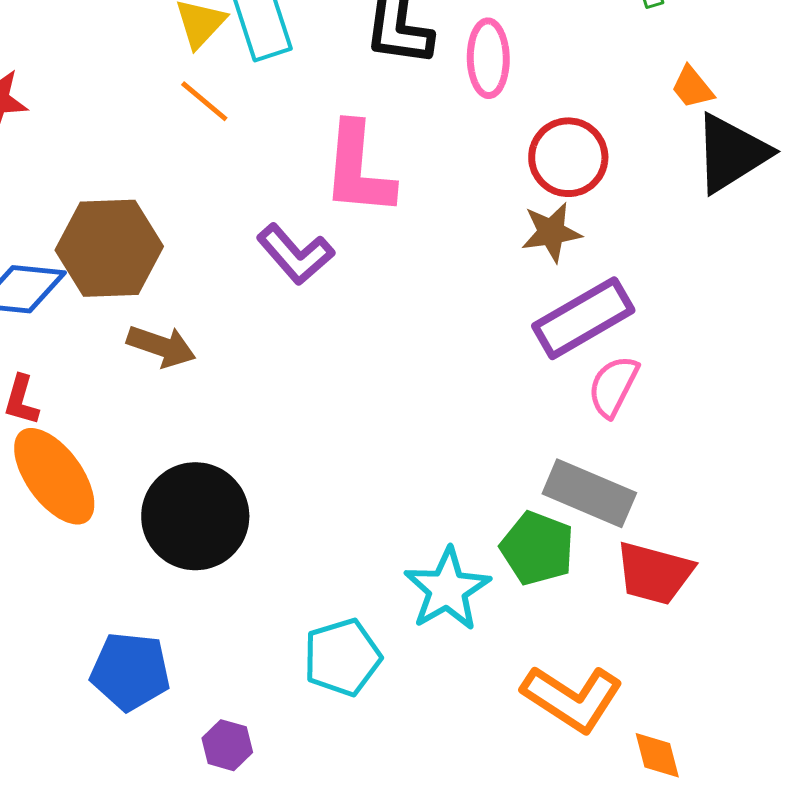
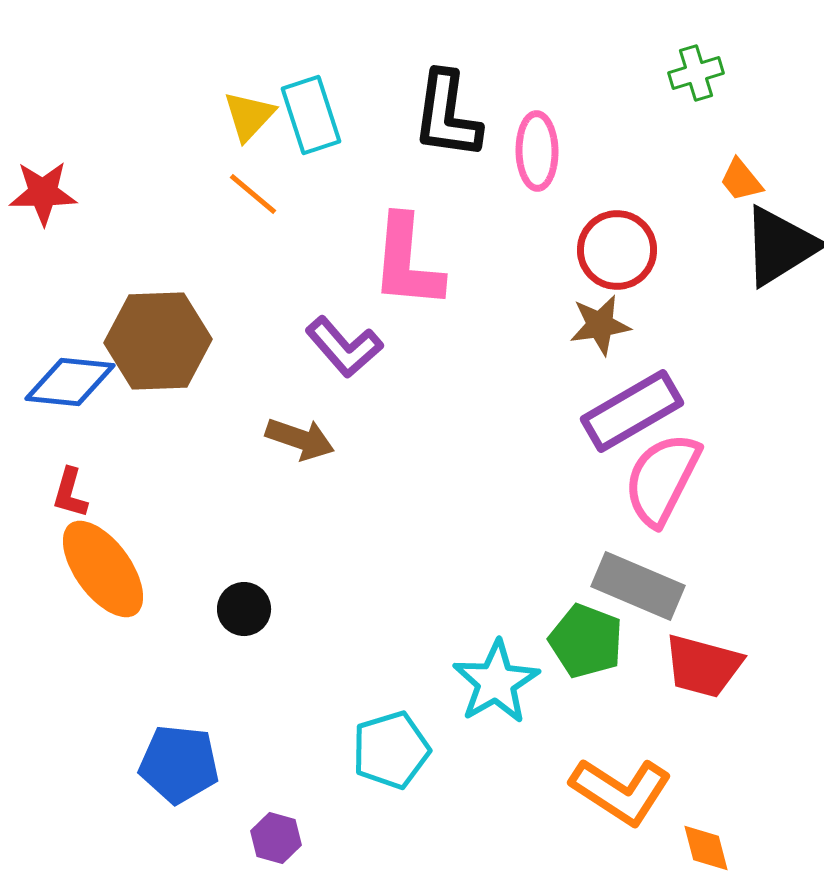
brown arrow: (161, 346) -> (300, 439), moved
pink semicircle: (613, 386) -> (662, 479), size x1.5
black circle: (195, 516) -> (244, 609), size x0.5

